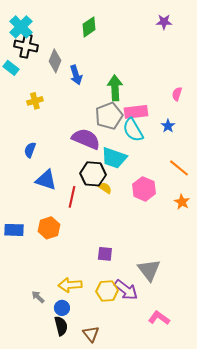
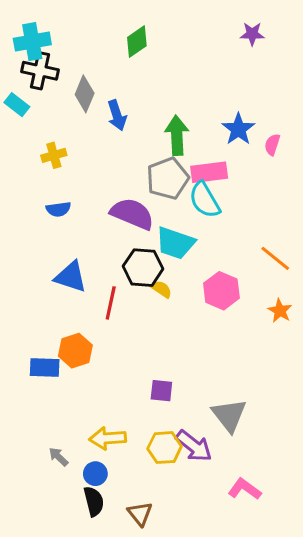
cyan cross: (21, 27) -> (32, 42), turned 35
blue star: (168, 126) -> (238, 129), moved, size x1.5
blue semicircle: (30, 150) -> (58, 209), moved, turned -119
blue rectangle: (14, 230) -> (45, 368), moved

